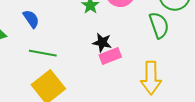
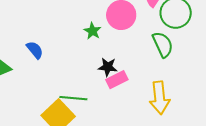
green line: (43, 53) -> (73, 98), moved

